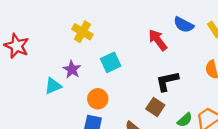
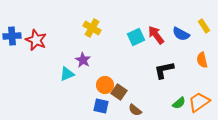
blue semicircle: (184, 25) -> (181, 34), moved
cyan square: (111, 62) -> (136, 37), moved
brown square: (155, 107) -> (119, 92), moved

